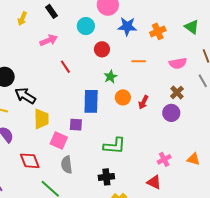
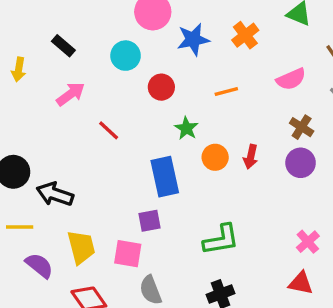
yellow trapezoid: (41, 119) -> (81, 247), moved

